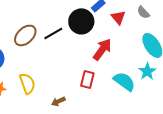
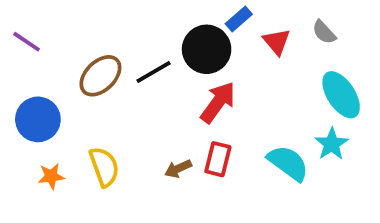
red arrow: (102, 49) -> (218, 102), moved
brown arrow: (58, 101) -> (178, 169), moved

